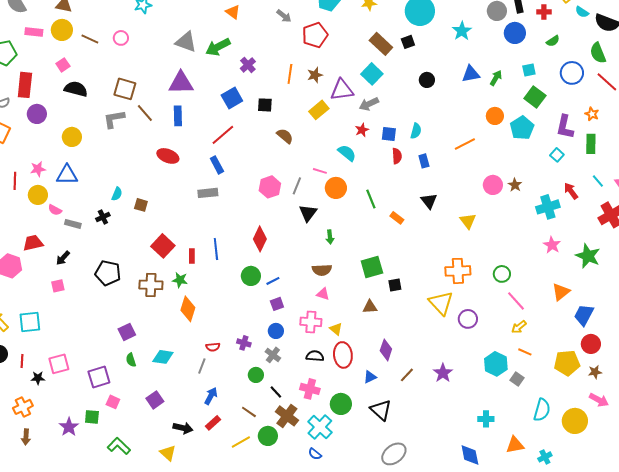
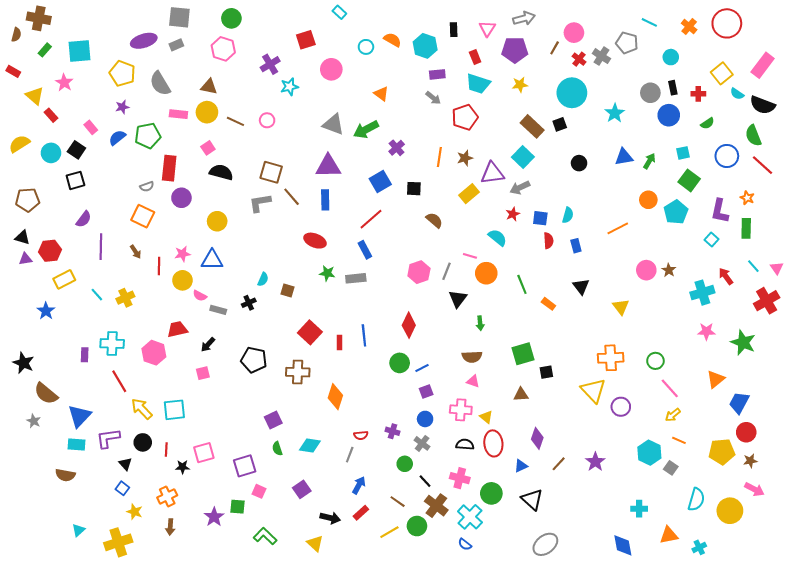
pink star: (552, 245) -> (706, 331), turned -30
green star: (180, 280) -> (327, 273), moved

